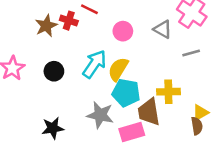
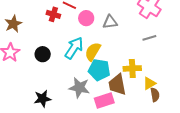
brown star: (46, 26) -> (13, 24), moved
gray triangle: (163, 29) -> (110, 22), moved, turned -35
pink circle: (123, 31) -> (86, 18), moved
yellow triangle: (200, 113) -> (149, 83), moved

